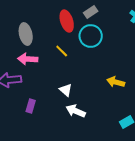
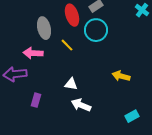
gray ellipse: (26, 34) -> (44, 28), moved
white triangle: (66, 90) -> (71, 84), turned -32

